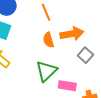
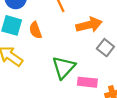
orange semicircle: (48, 40) -> (35, 30), moved

